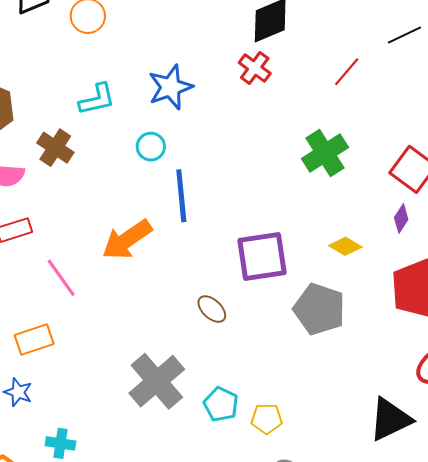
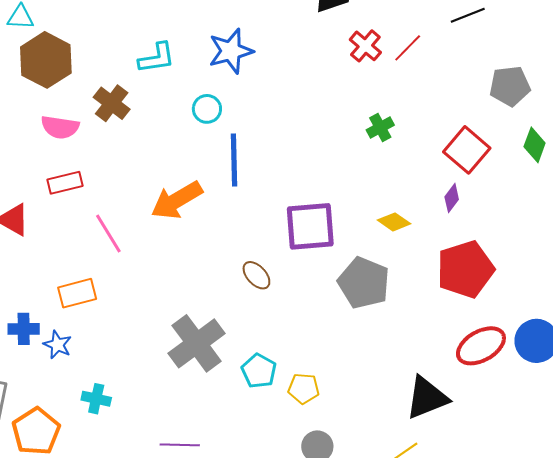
red cross: (255, 68) -> (365, 46), moved
green cross: (325, 153) -> (380, 127), size x0.6

